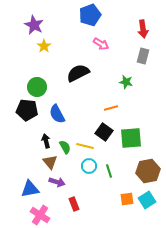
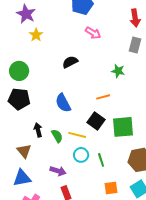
black semicircle: (78, 73) -> (70, 62), size x0.7
green circle: (37, 87) -> (19, 71), moved
blue semicircle: (57, 114) -> (63, 103), moved
brown triangle: (50, 162) -> (24, 151), moved
purple arrow: (57, 182) -> (58, 171), moved
orange square: (127, 199) -> (111, 188), moved

